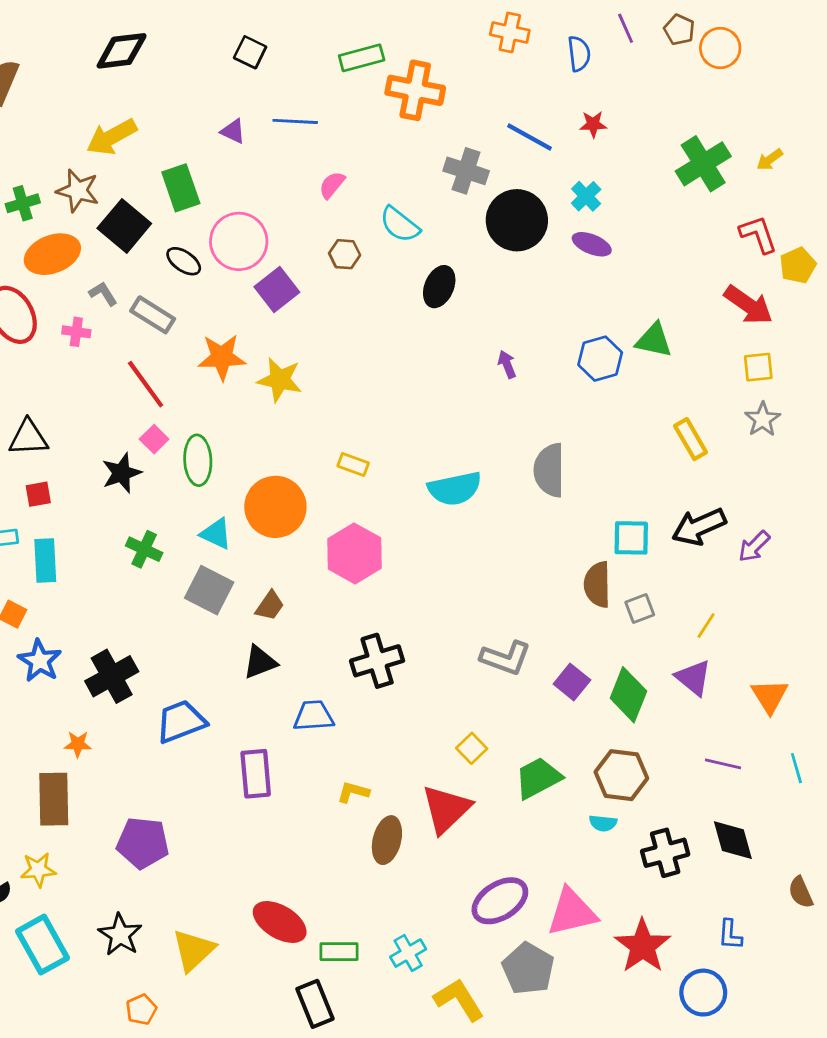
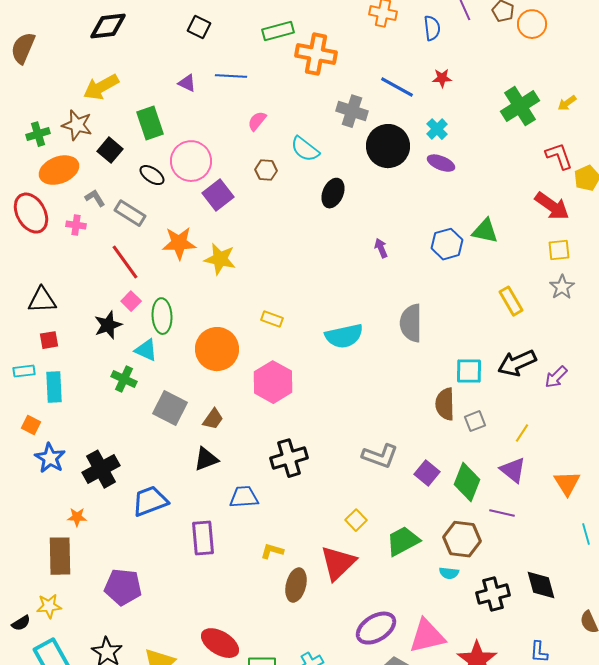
black square: (124, 226) -> (110, 150), size x0.7
cyan triangle: (216, 534) -> (146, 350), moved
purple line: (723, 764) -> (502, 513), moved

